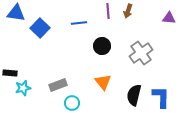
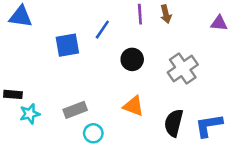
brown arrow: (128, 11) -> (166, 14), turned -32
blue line: (79, 23) -> (102, 30), turned -49
blue square: (40, 28) -> (67, 45), moved, turned 36
orange triangle: (103, 82) -> (133, 106), turned -30
blue L-shape: (161, 97) -> (209, 126), turned -100

